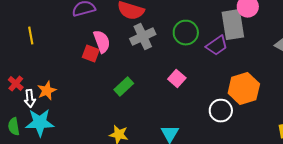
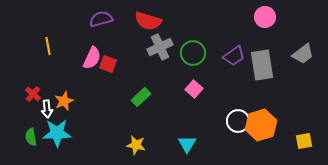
gray rectangle: (233, 25) -> (262, 65), moved
green circle: (186, 33) -> (193, 53), moved
pink semicircle: (102, 42) -> (92, 58), moved, turned 45
orange hexagon: (244, 89) -> (261, 125), moved

